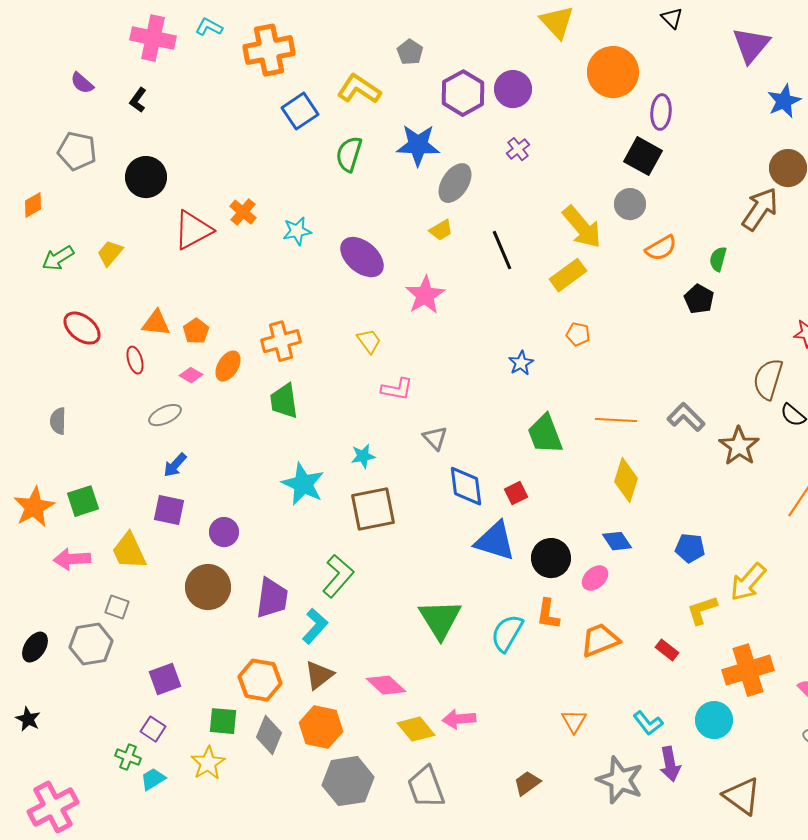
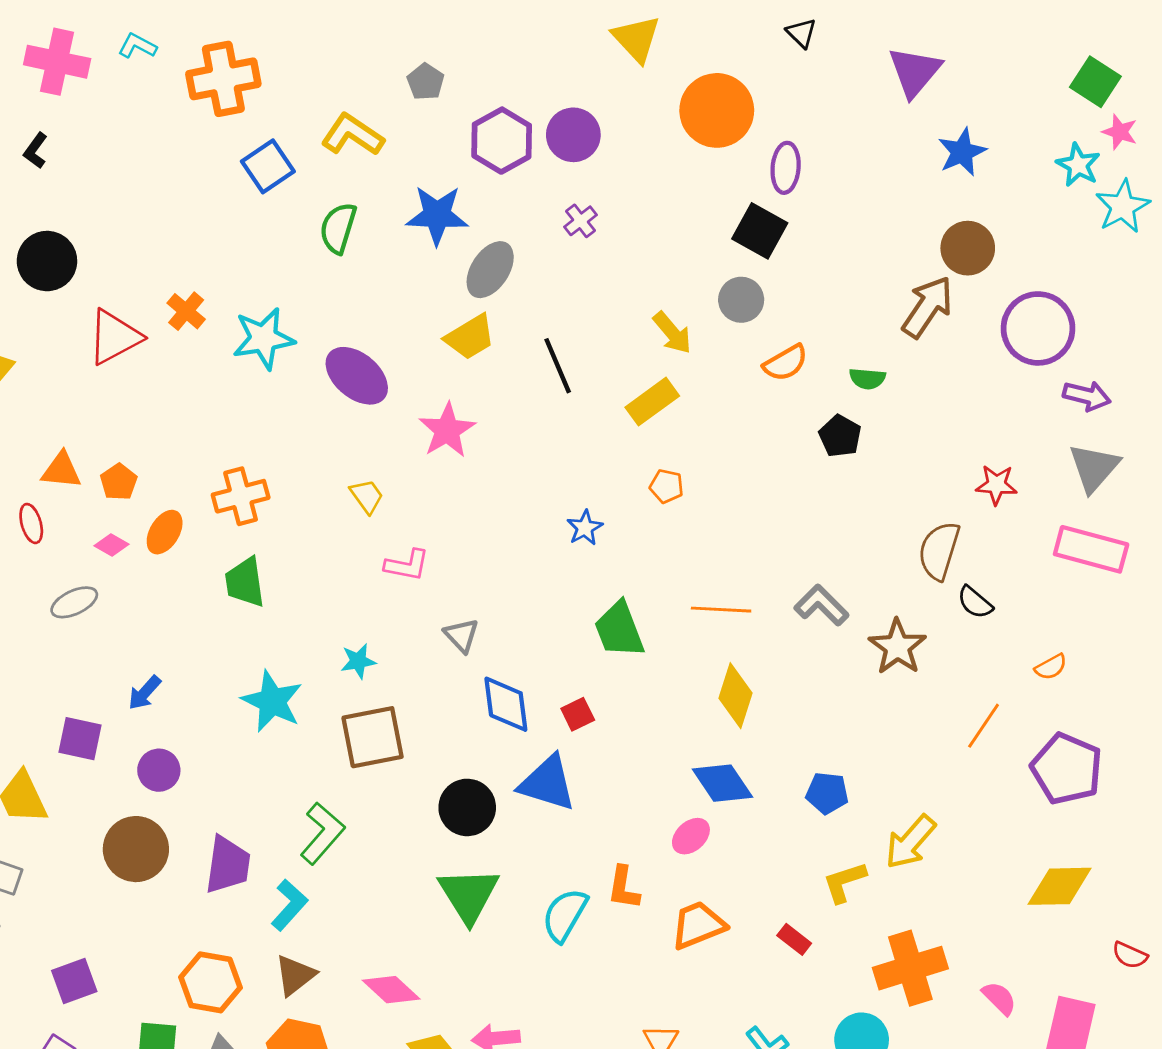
yellow arrow: (582, 227) -> (672, 333), size x0.7
yellow trapezoid: (441, 230) -> (470, 337), size x1.5
cyan star: (297, 231) -> (264, 338), size x1.5
green semicircle: (718, 259) -> (867, 379), turned -100
blue arrow: (175, 465) -> (145, 693), moved
blue diamond: (617, 541) -> (722, 783), size x1.4
black circle: (551, 558) -> (467, 807), moved

